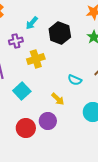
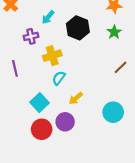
cyan semicircle: (75, 80) -> (59, 78), moved, turned 104
cyan square: (22, 91) -> (39, 103), moved
yellow arrow: (58, 99) -> (76, 98), turned 96

